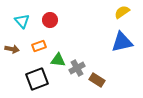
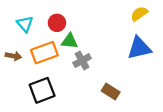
orange rectangle: (39, 46) -> (44, 53), size x1.6
green triangle: (58, 60) -> (69, 41), moved
gray cross: (77, 68) -> (82, 61), moved

